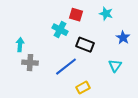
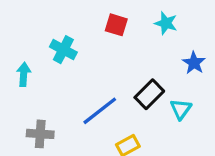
cyan cross: (60, 30) -> (63, 50), moved
black rectangle: (85, 45) -> (149, 94), moved, turned -66
gray cross: (30, 63) -> (40, 134), moved

